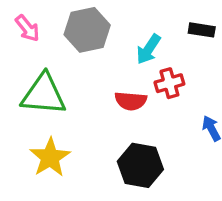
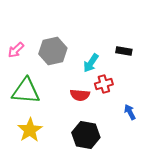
pink arrow: (27, 28) -> (16, 50), turned 84

